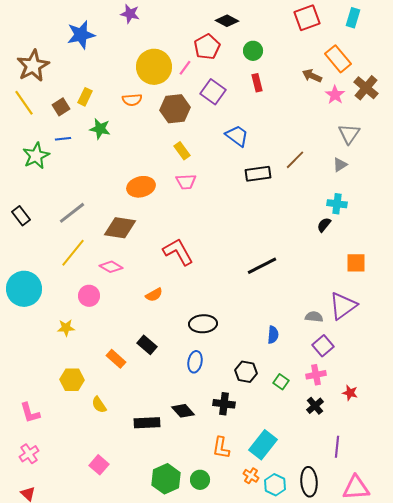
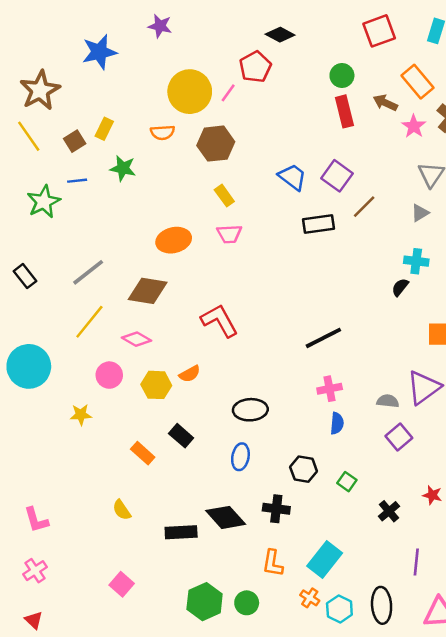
green circle: (253, 51) -> (342, 76), moved
red rectangle: (257, 83) -> (344, 111), moved, size x1.4
purple square: (213, 92) -> (337, 176), moved
pink cross: (316, 375) -> (330, 389), moved
yellow hexagon: (72, 380) -> (156, 385), moved
black diamond: (183, 411) -> (226, 517), size x1.4

